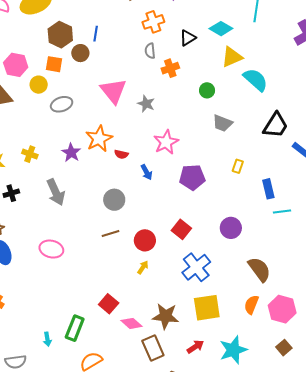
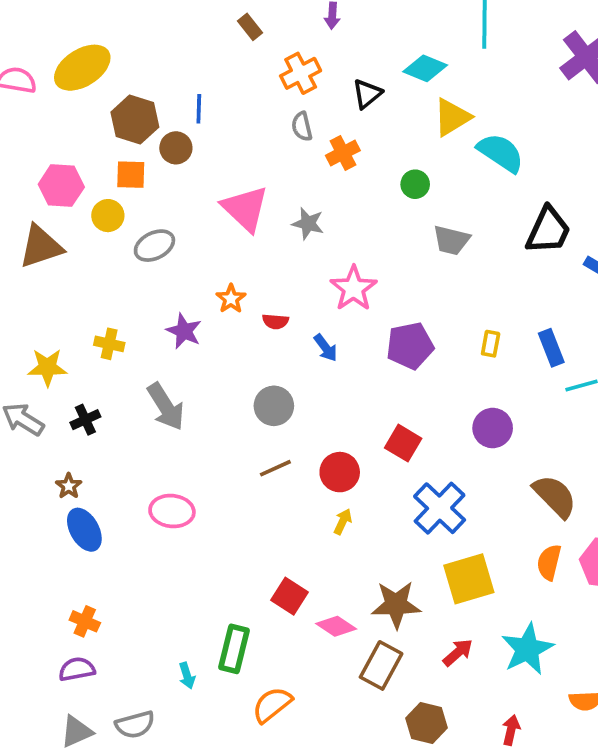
orange star: (99, 139) -> (231, 299), size x0.6
yellow rectangle: (238, 166) -> (491, 344), moved
brown rectangle: (153, 348) -> (381, 665), turned 60

